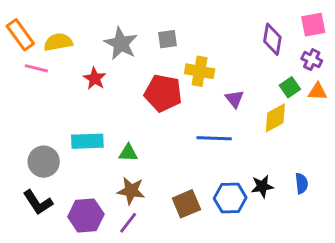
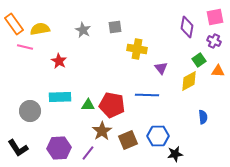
gray star: (121, 44) -> (83, 30), size x0.7
red star: (95, 79) -> (59, 61), moved
orange triangle: (318, 92) -> (218, 71), moved
red pentagon: (163, 93) -> (112, 105), moved
blue semicircle: (302, 183) -> (203, 117), moved
black star: (262, 186) -> (175, 154), moved
brown star: (131, 191) -> (102, 131), moved, turned 30
black L-shape: (38, 202) -> (18, 148), moved

